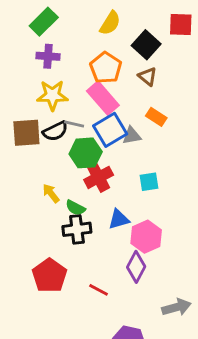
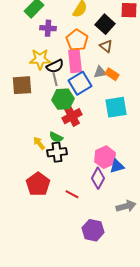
purple cross: (48, 56) -> (48, 28), moved
pink rectangle: (103, 98) -> (75, 61), turned 35
gray line: (74, 124) -> (55, 79), turned 64
black semicircle: (55, 131) -> (55, 66), moved
gray triangle: (132, 136) -> (100, 72), moved
cyan square: (149, 182) -> (116, 107), moved, size x1.6
yellow arrow: (51, 193) -> (39, 143), moved
blue triangle: (119, 219) -> (117, 166), moved

